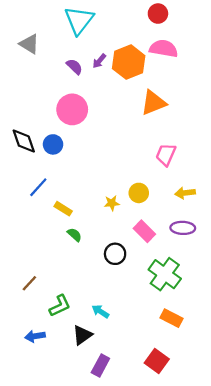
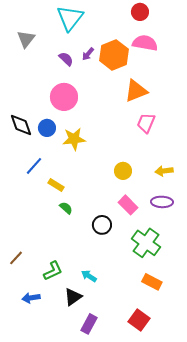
gray triangle: (29, 44) -> (26, 39), turned 36
pink trapezoid: (166, 155) -> (146, 123), moved
yellow star: (112, 203) -> (74, 139), moved, size x1.6
brown line: (29, 283) -> (16, 258), moved

